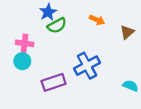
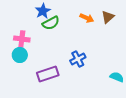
brown triangle: (127, 32) -> (108, 17), moved
blue cross: (87, 66) -> (78, 59), size x0.7

